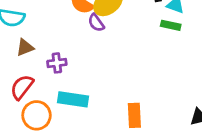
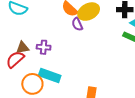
brown triangle: (25, 47) -> (23, 48), moved
orange circle: (36, 115) -> (32, 84), moved

